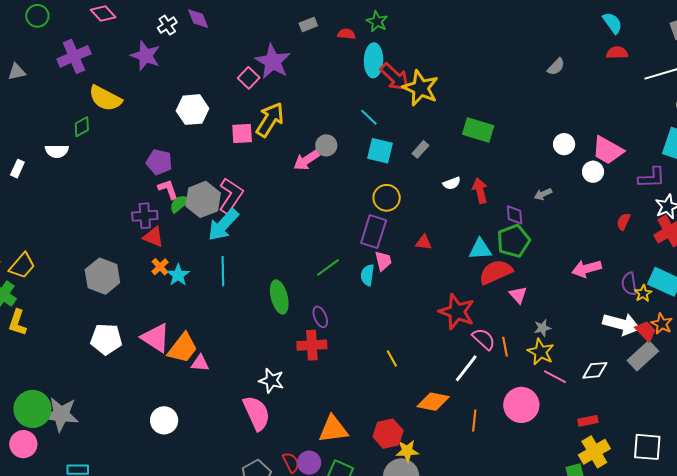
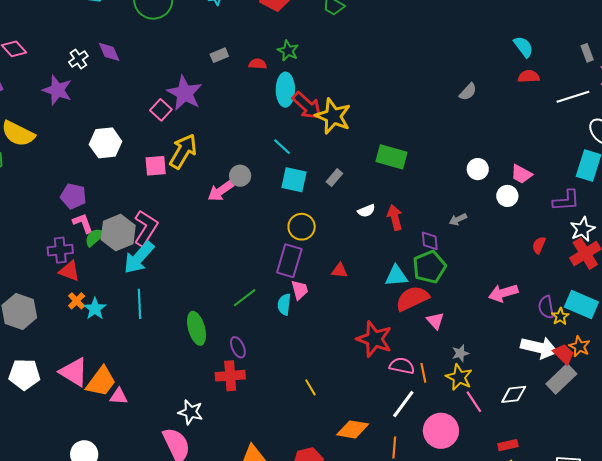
pink trapezoid: (608, 150) -> (521, 174), size x0.7
pink semicircle: (484, 339) -> (402, 366), turned -30
white line: (466, 368) -> (403, 404), moved
pink line: (555, 377) -> (474, 402), turned 30

